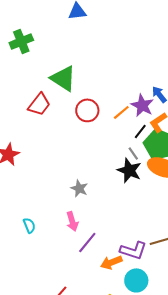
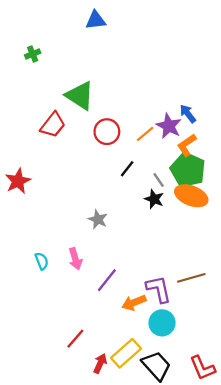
green cross: (21, 41) -> (33, 54), size x0.6
black line: (140, 131) -> (127, 169), moved
black star: (129, 170) -> (154, 199), size x0.7
pink arrow: (72, 221) -> (75, 259), moved
purple L-shape: (133, 250) -> (159, 289), turned -120

